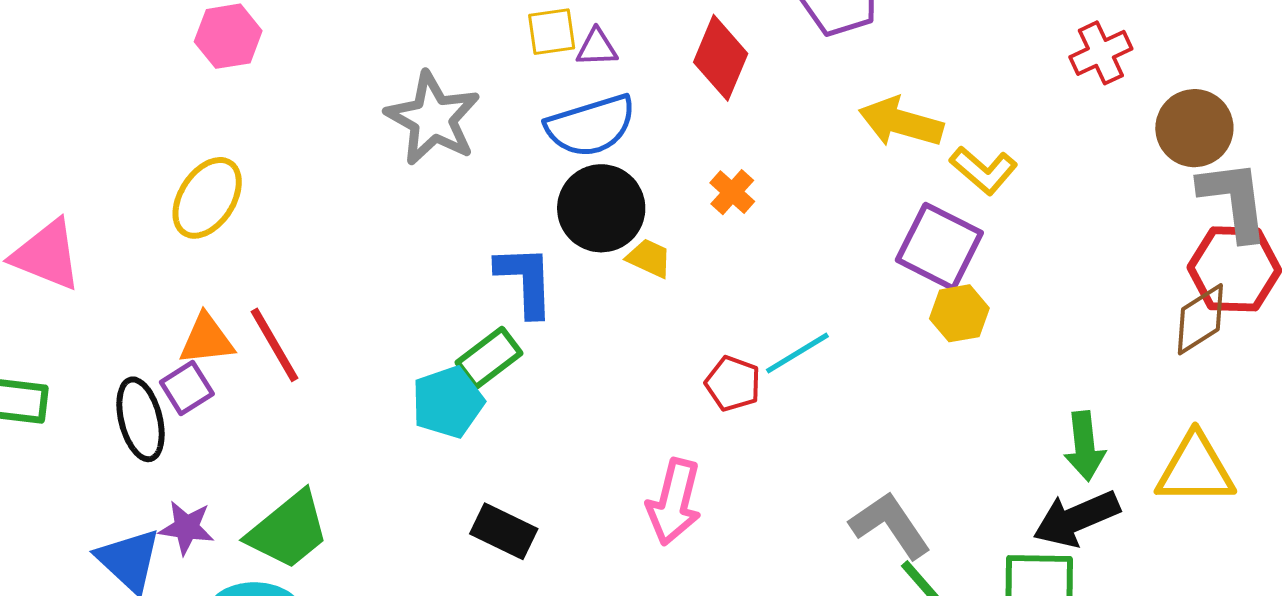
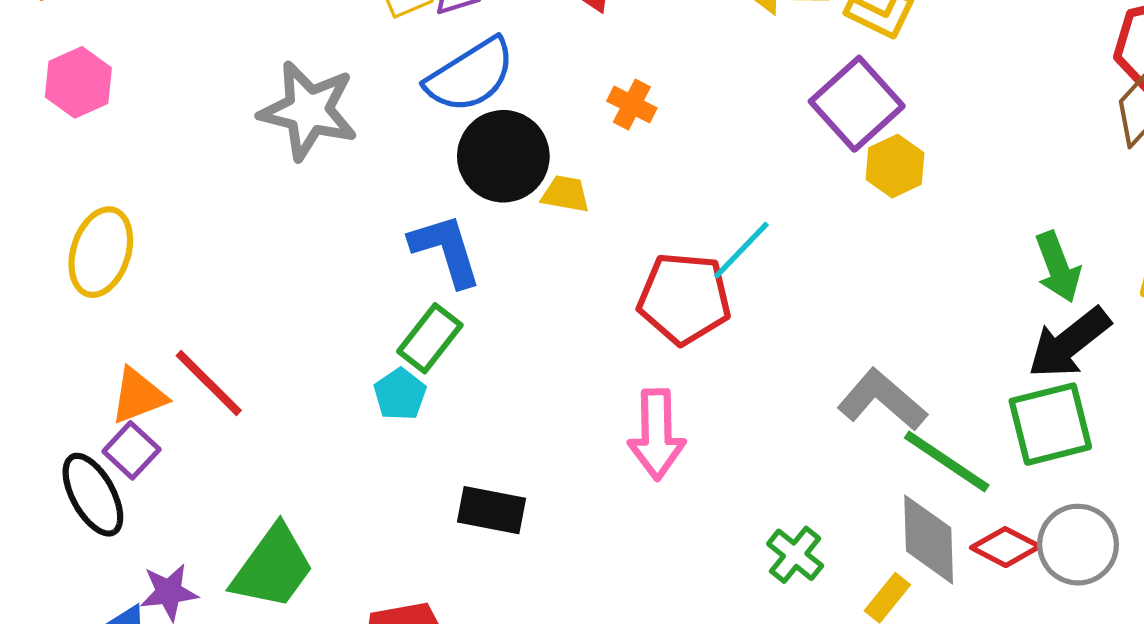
purple square: (939, 246) -> (857, 104), turned 36
red pentagon: (733, 384) -> (684, 298), size x1.6
cyan pentagon: (448, 402) -> (400, 394), size x0.7

